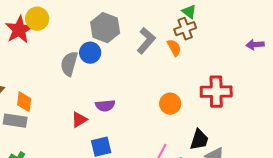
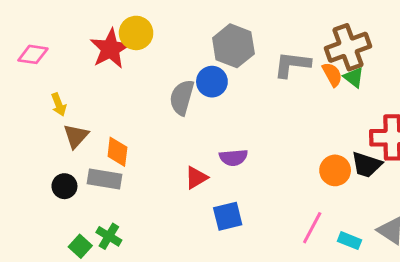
green triangle: (189, 12) -> (354, 77), moved
brown cross: (185, 29) -> (348, 47), size x1.4
gray L-shape: (146, 41) -> (292, 64), turned -124
orange circle: (170, 104) -> (335, 170), moved
black trapezoid: (199, 140) -> (367, 165), moved, turned 90

